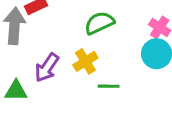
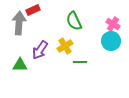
green semicircle: (99, 23) -> (74, 21), turned -90

